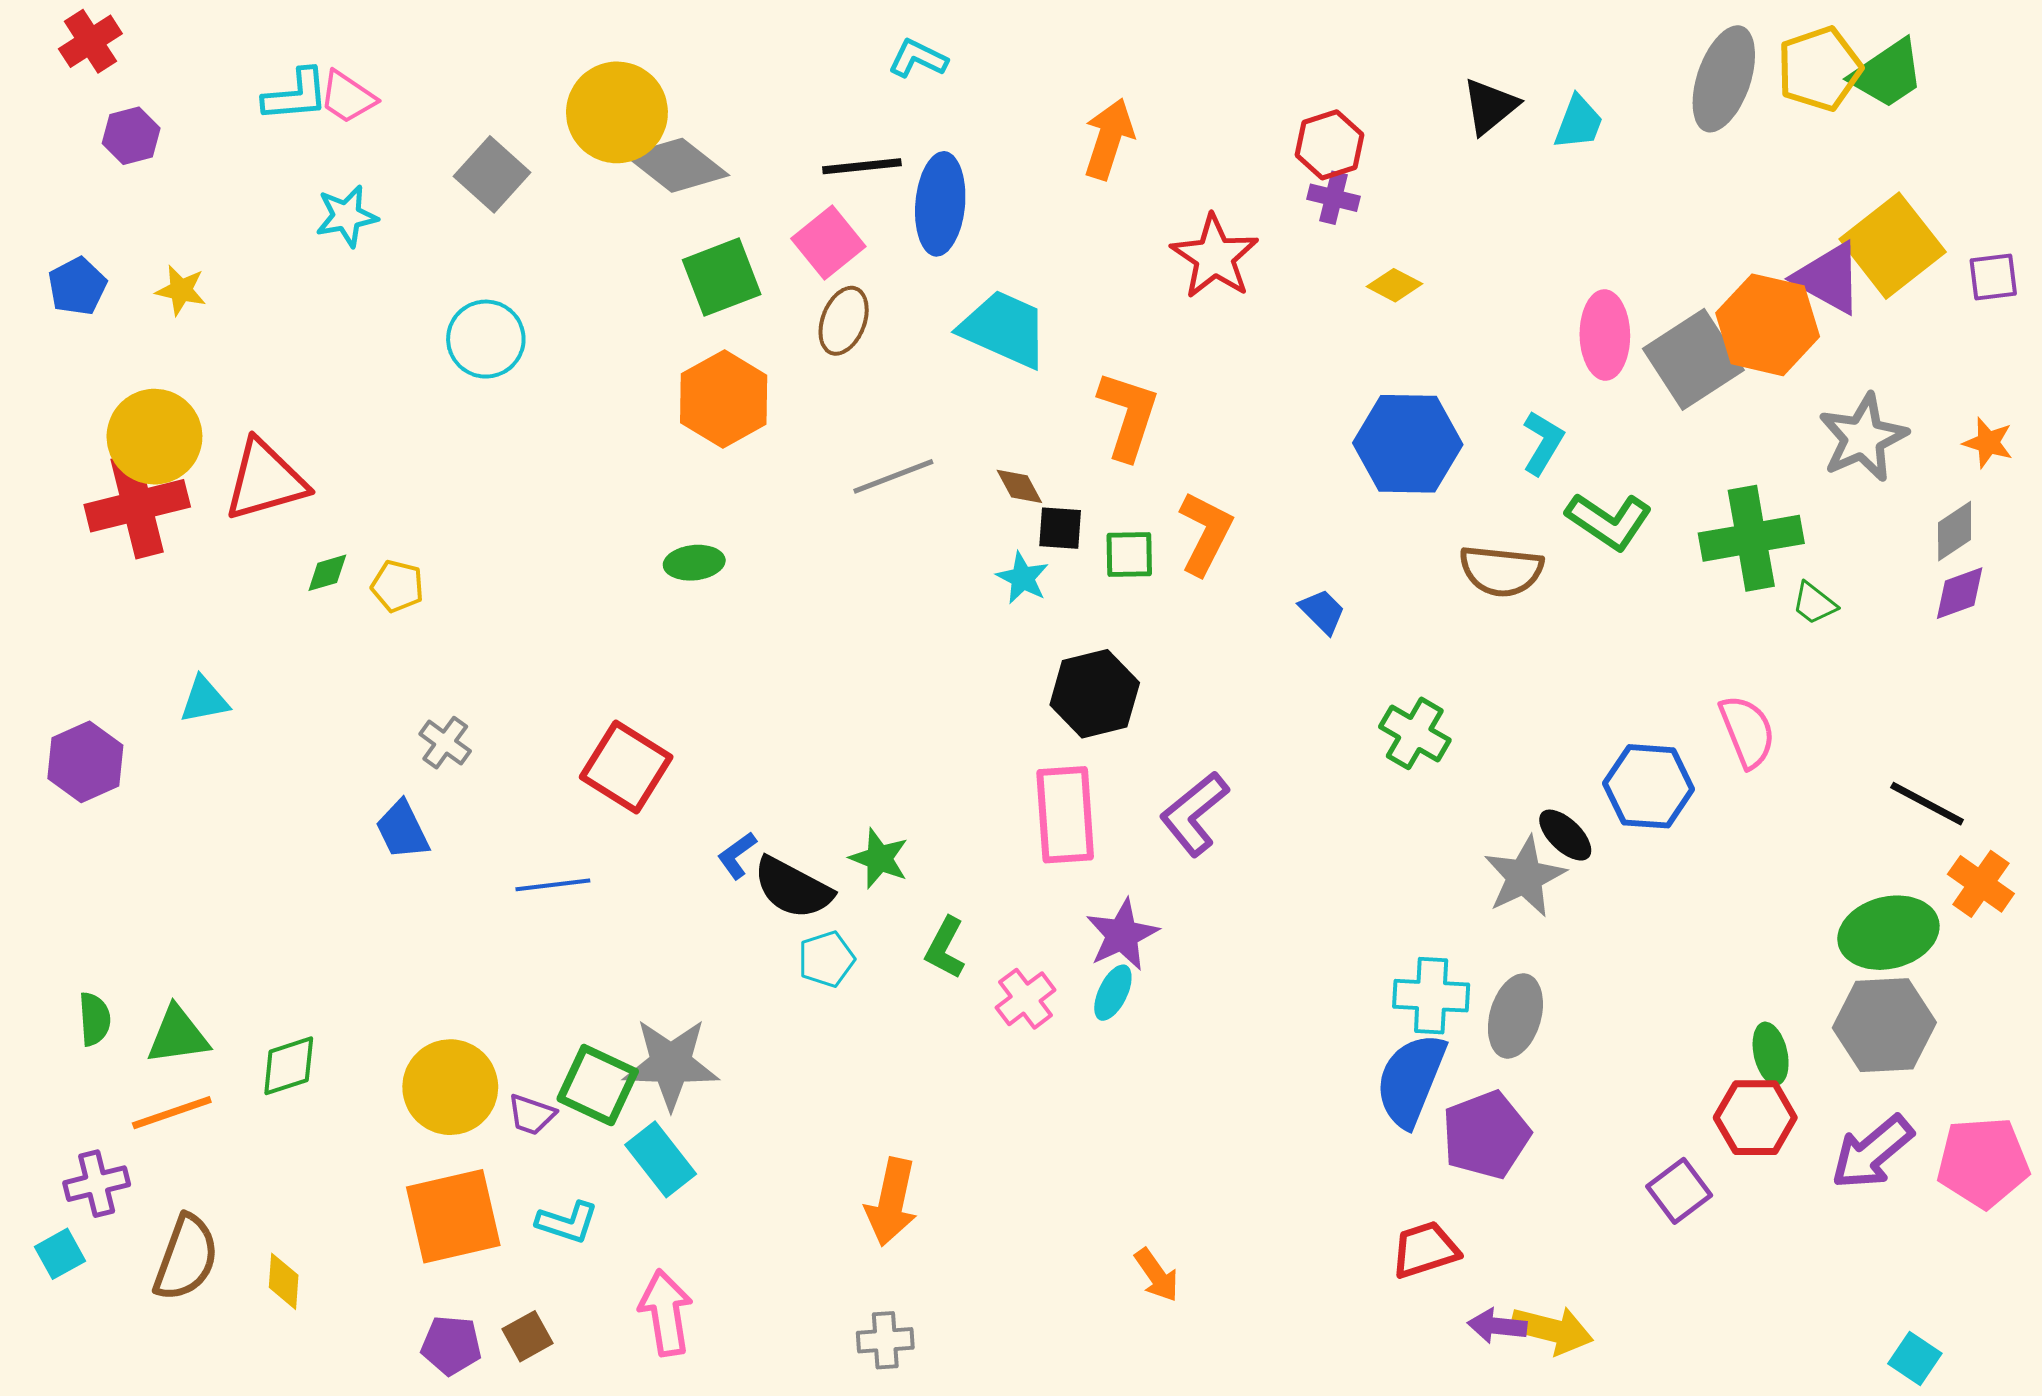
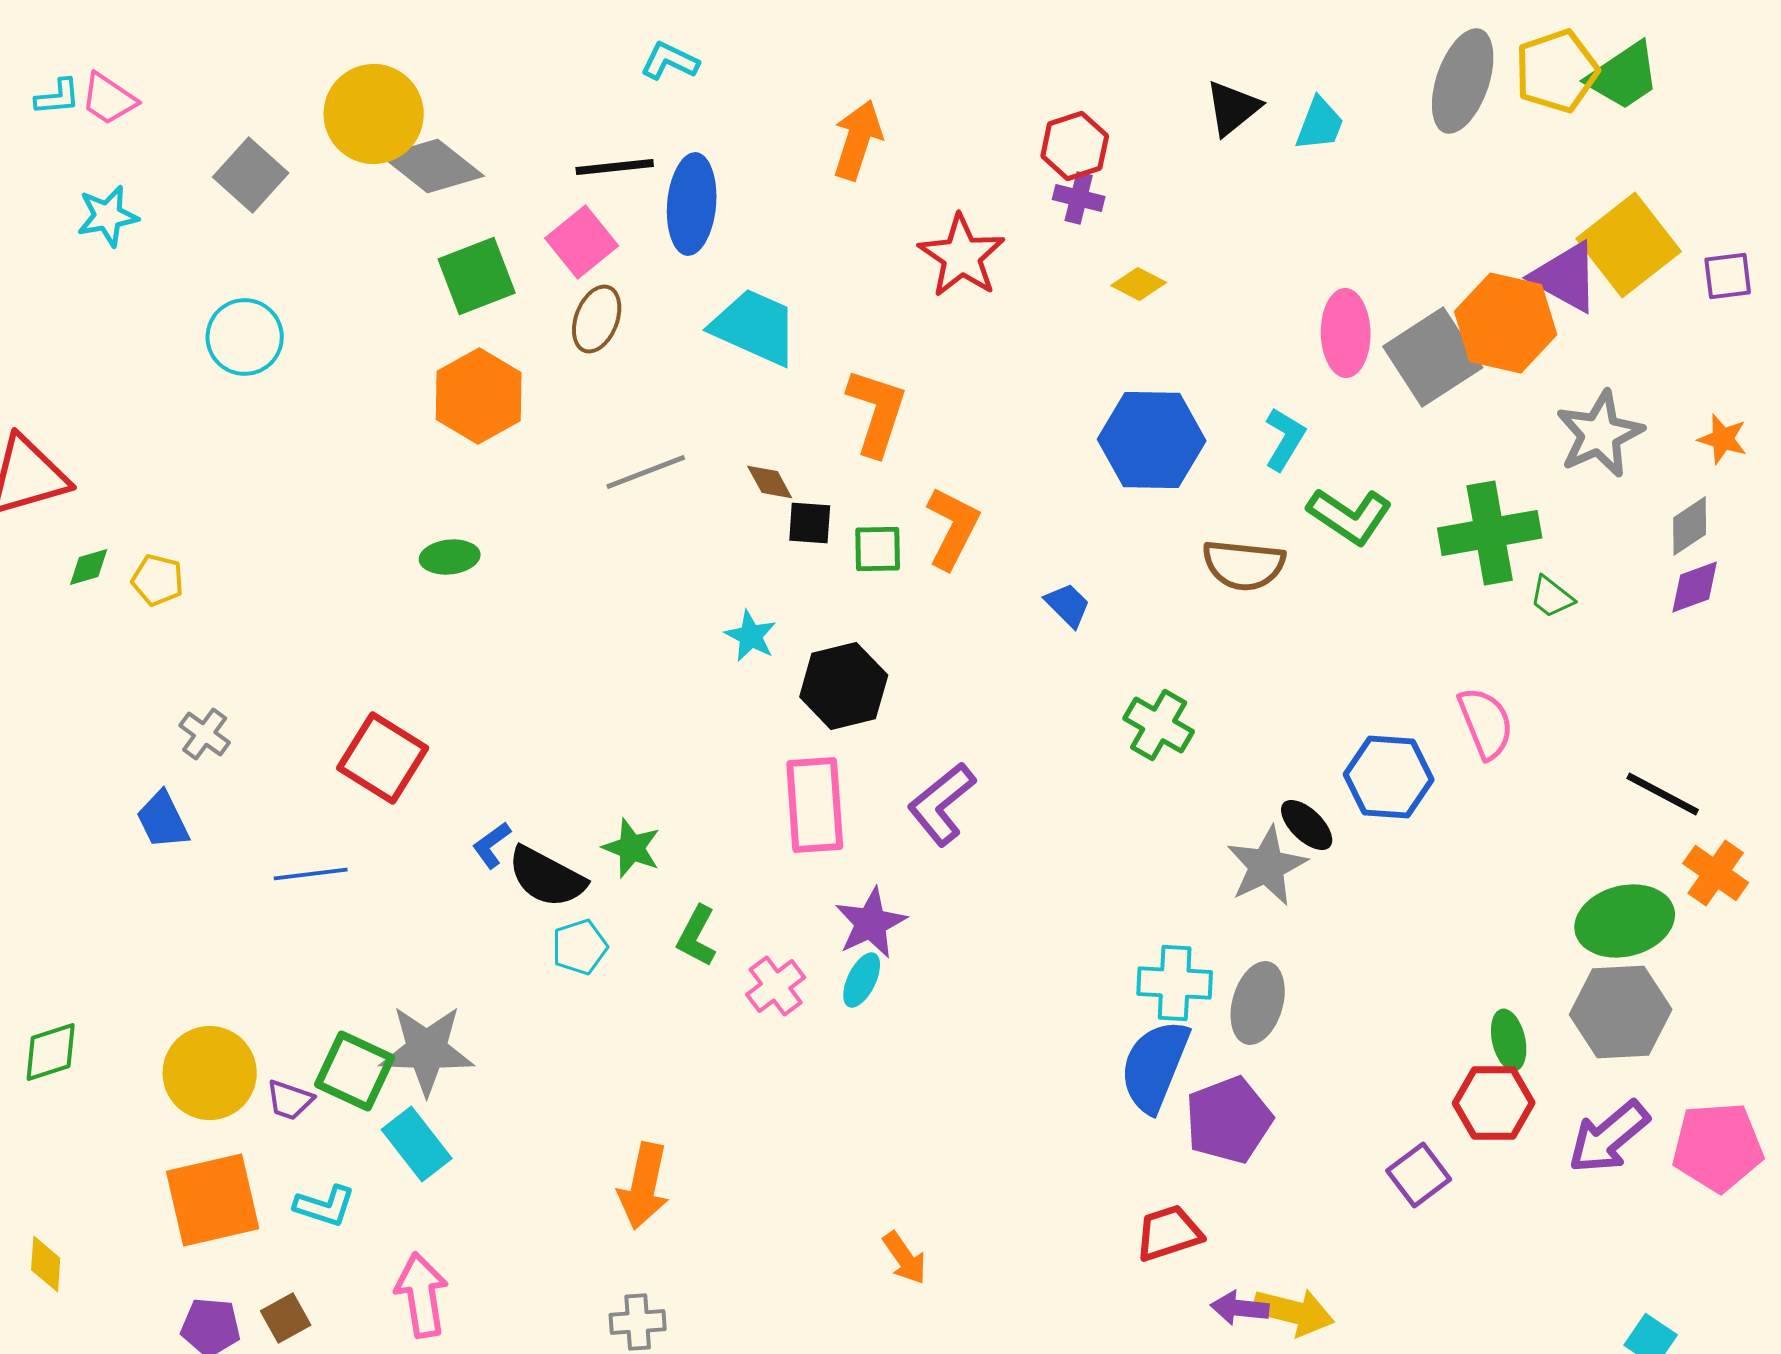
cyan L-shape: (296, 95) -> (58, 97), size x0.7
cyan star: (1022, 578) -> (751, 636), moved

